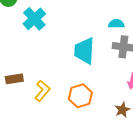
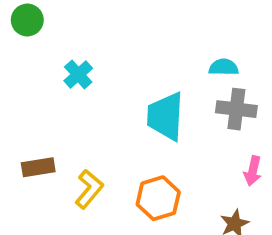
cyan cross: (34, 19) -> (78, 75), moved, size x0.7

